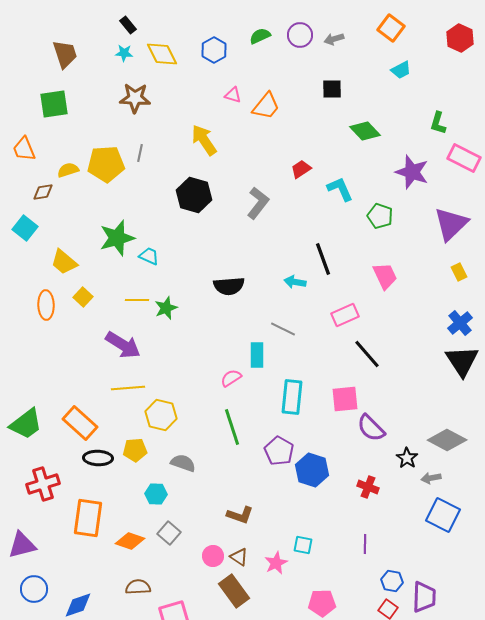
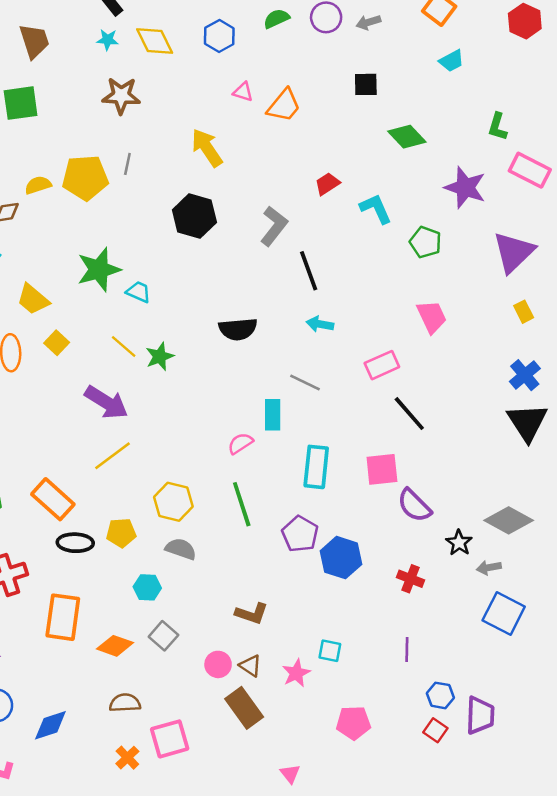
black line: (323, 259) -> (309, 271), moved
yellow line: (137, 300) -> (124, 346), turned 40
yellow line: (128, 388) -> (112, 456), turned -32
yellow hexagon: (161, 415) -> (173, 502), moved

